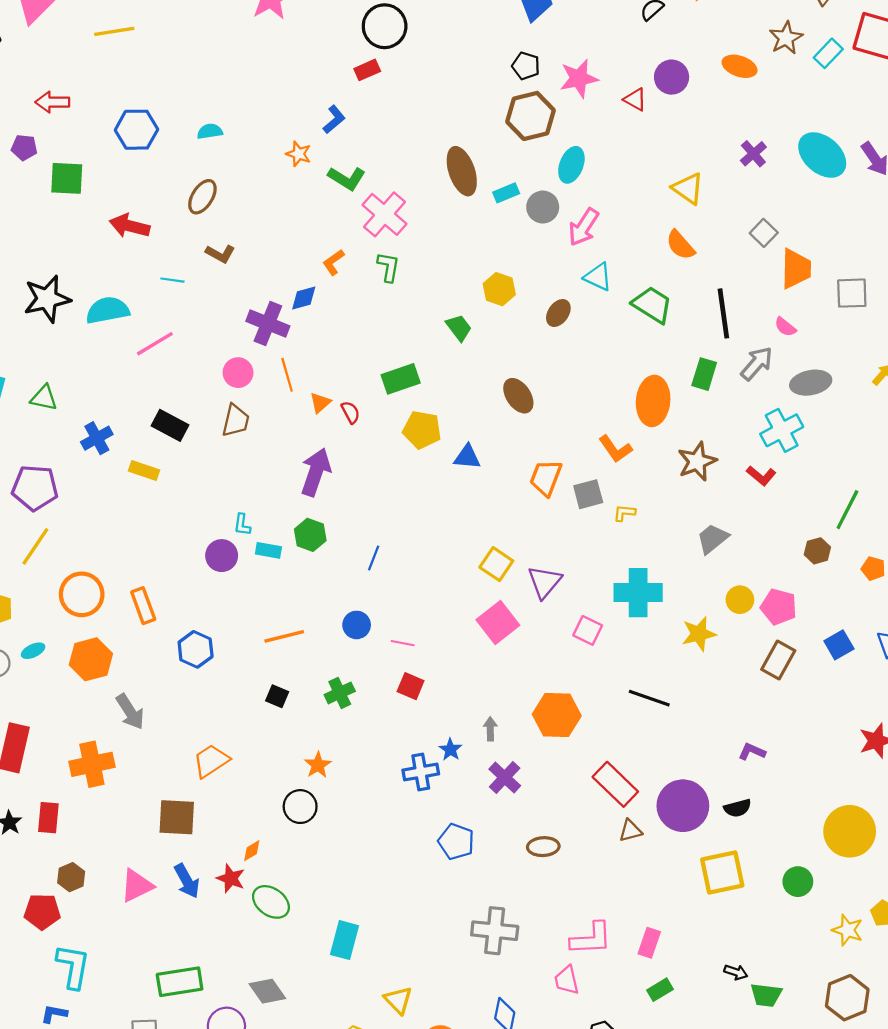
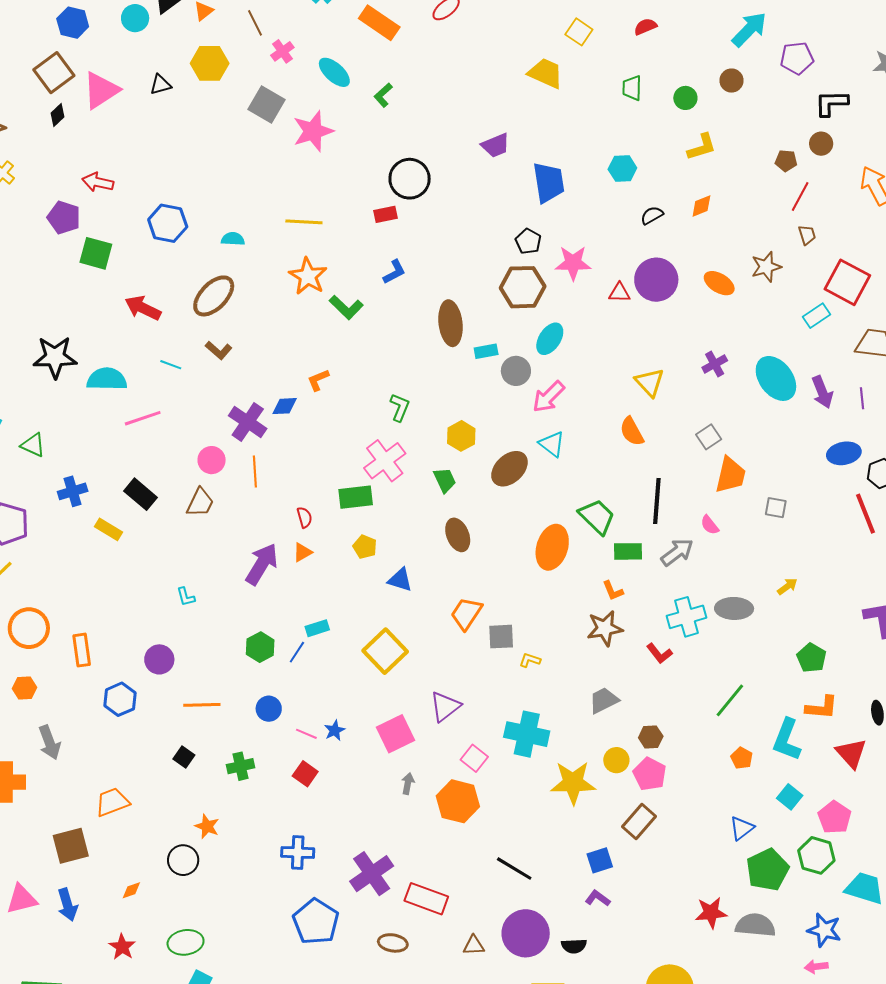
yellow line: (114, 31) -> (304, 222), moved
cyan rectangle: (828, 53) -> (817, 316), moved
purple circle: (672, 77) -> (656, 280), size x1.4
red triangle: (635, 99) -> (619, 293), turned -40
blue L-shape: (334, 119) -> (394, 272), moved
purple pentagon: (24, 147) -> (64, 217), size x1.4
orange star: (299, 154) -> (308, 276), size x1.6
brown ellipse: (202, 197) -> (214, 296), size x1.4
pink cross: (385, 214) -> (385, 461), moved
green L-shape: (388, 267) -> (400, 407), moved
gray square: (852, 293) -> (776, 508), size x0.7
green trapezoid: (652, 305) -> (597, 517), moved
brown ellipse: (558, 313) -> (509, 469), size x1.5
green trapezoid: (459, 328) -> (445, 480), moved
green rectangle: (704, 374) -> (628, 551), turned 60
gray ellipse: (811, 383) -> (734, 608), moved
orange ellipse: (653, 401) -> (552, 547), moved
orange triangle: (320, 403) -> (302, 552), moved
yellow pentagon: (422, 430) -> (365, 547), size x0.7
orange L-shape: (615, 449) -> (613, 591), moved, size x0.7
cyan L-shape: (242, 525) -> (186, 597), turned -35
green hexagon: (310, 535) -> (260, 647), moved
cyan rectangle: (268, 550) -> (317, 628), moved, turned -40
brown hexagon: (817, 551) -> (651, 737), moved
purple circle: (222, 556) -> (159, 659), moved
yellow square: (496, 564) -> (385, 651), moved, size x1.4
yellow star: (699, 634) -> (573, 783), size x1.4
blue square: (839, 645) -> (600, 860), moved
orange hexagon: (91, 659) -> (24, 688), size x0.6
black line: (649, 698) -> (514, 869), moved
orange hexagon: (557, 715) -> (458, 801), moved
gray arrow: (490, 729) -> (408, 784), moved
blue star: (450, 750) -> (335, 730), moved
orange star: (318, 765) -> (207, 826), turned -30
purple cross: (505, 777) -> (372, 874), size x1.4
red rectangle: (615, 784) -> (426, 899), moved, turned -36
brown square: (177, 817) -> (71, 846), turned -30
blue pentagon: (456, 842) -> (316, 922), size x1.4
red star: (231, 878) -> (122, 947), moved
green ellipse: (271, 902) -> (186, 942), moved, turned -56

